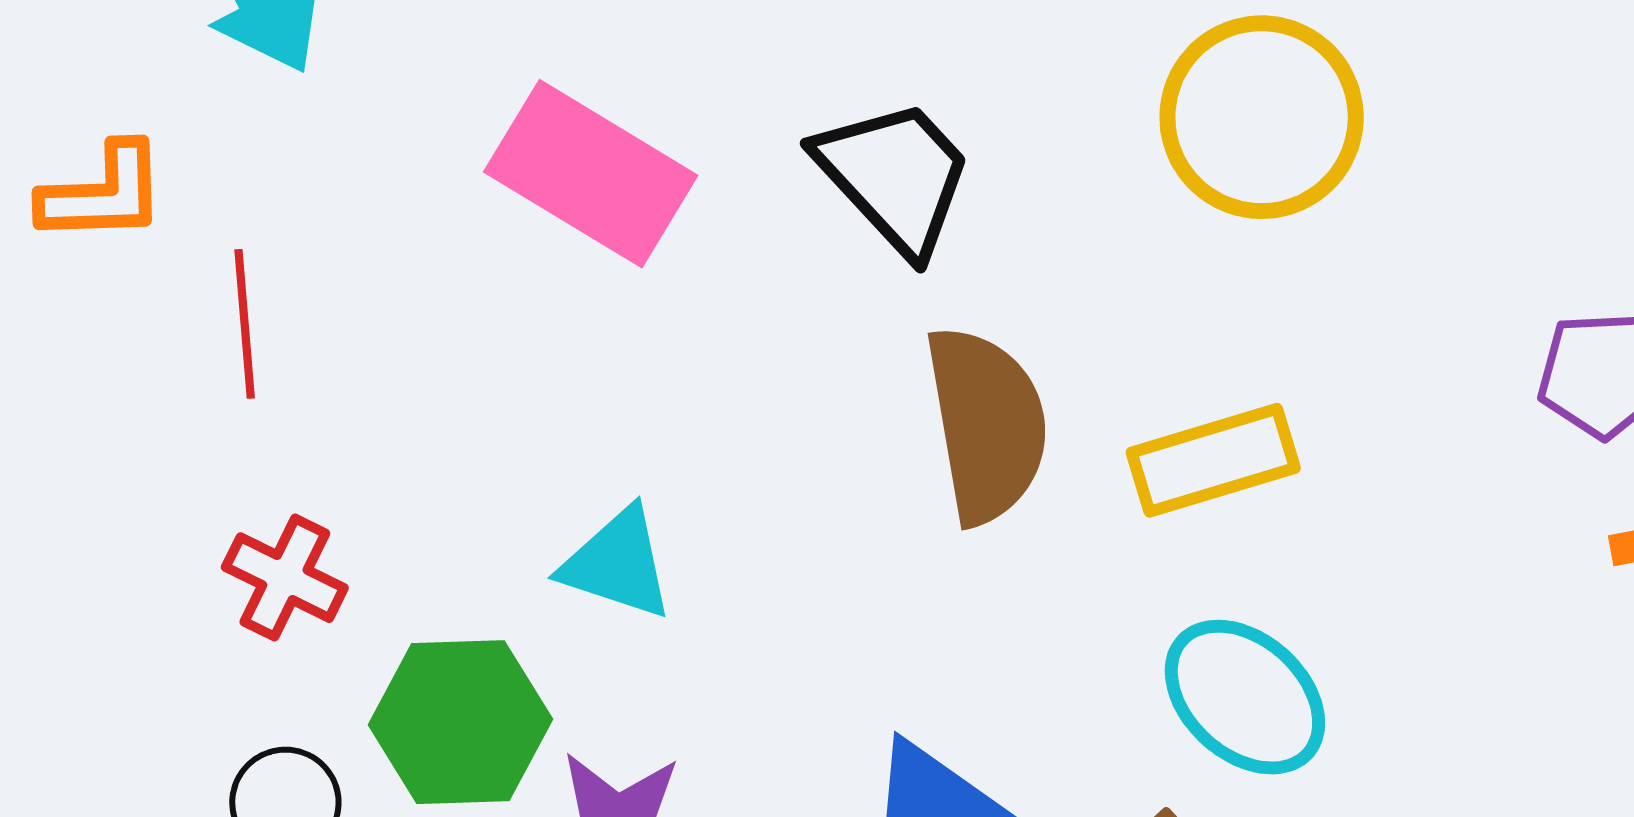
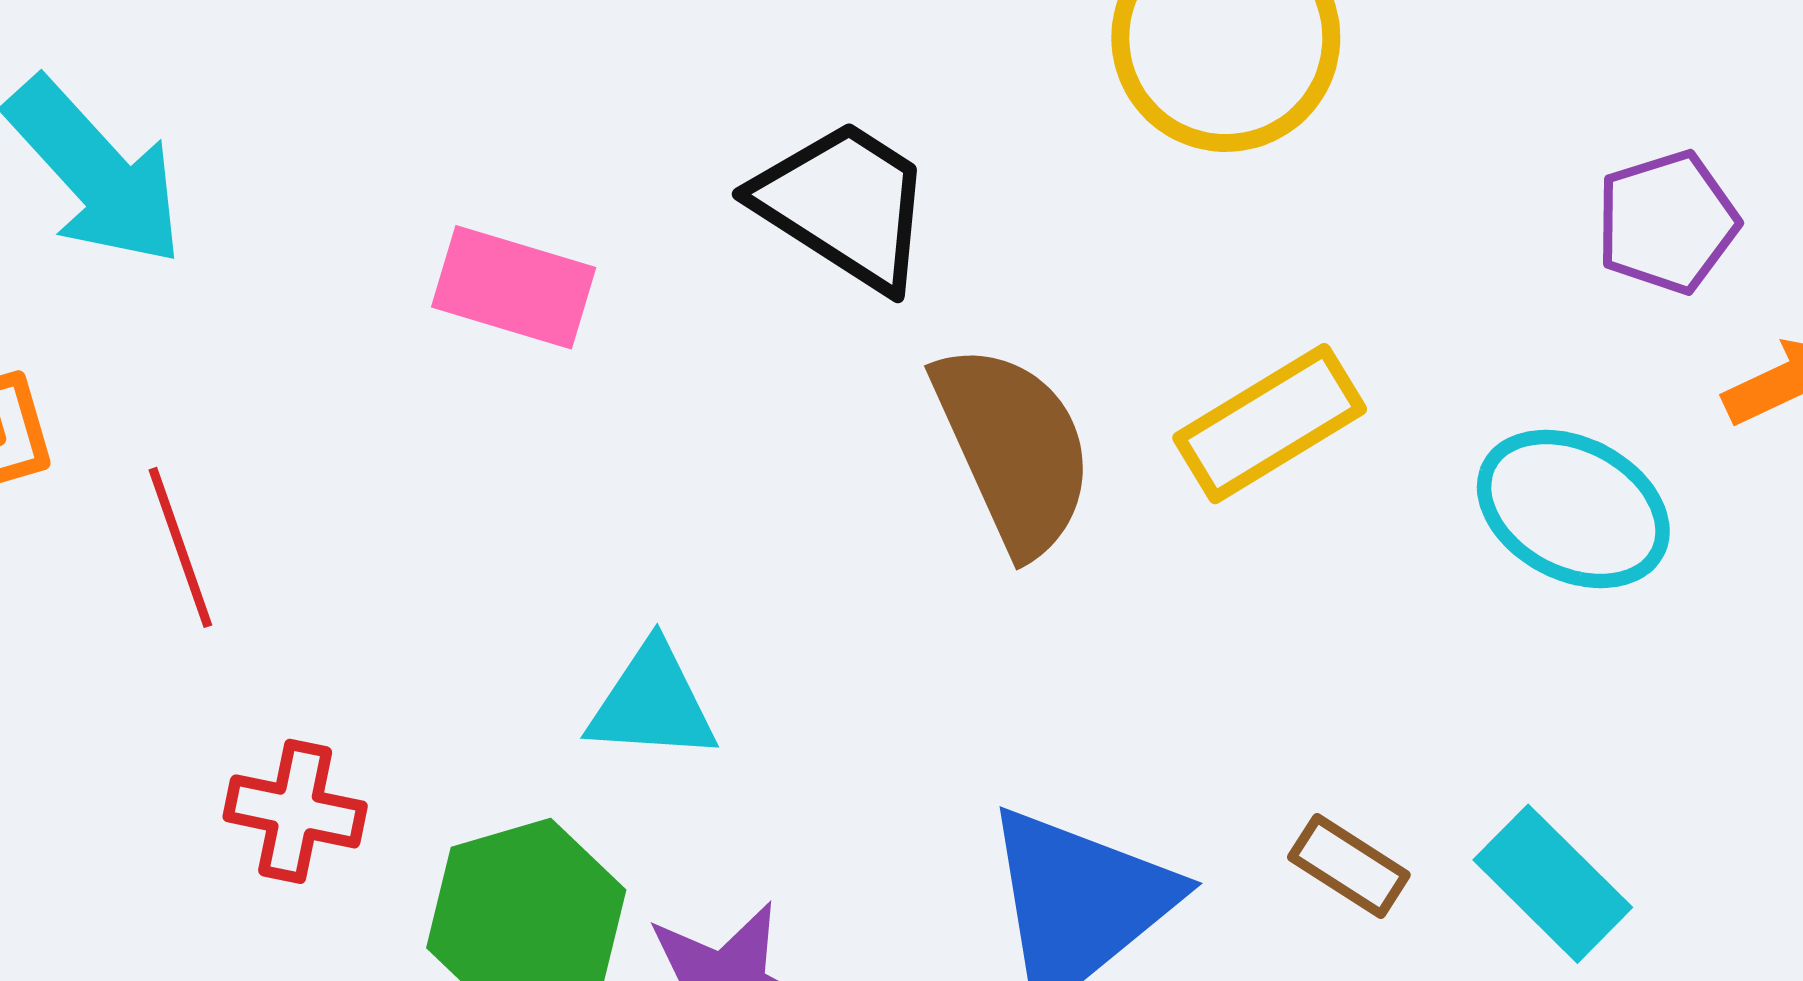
pink rectangle: (591, 174) -> (514, 287), size x0.7
cyan ellipse: (1245, 697) -> (1573, 509), moved

